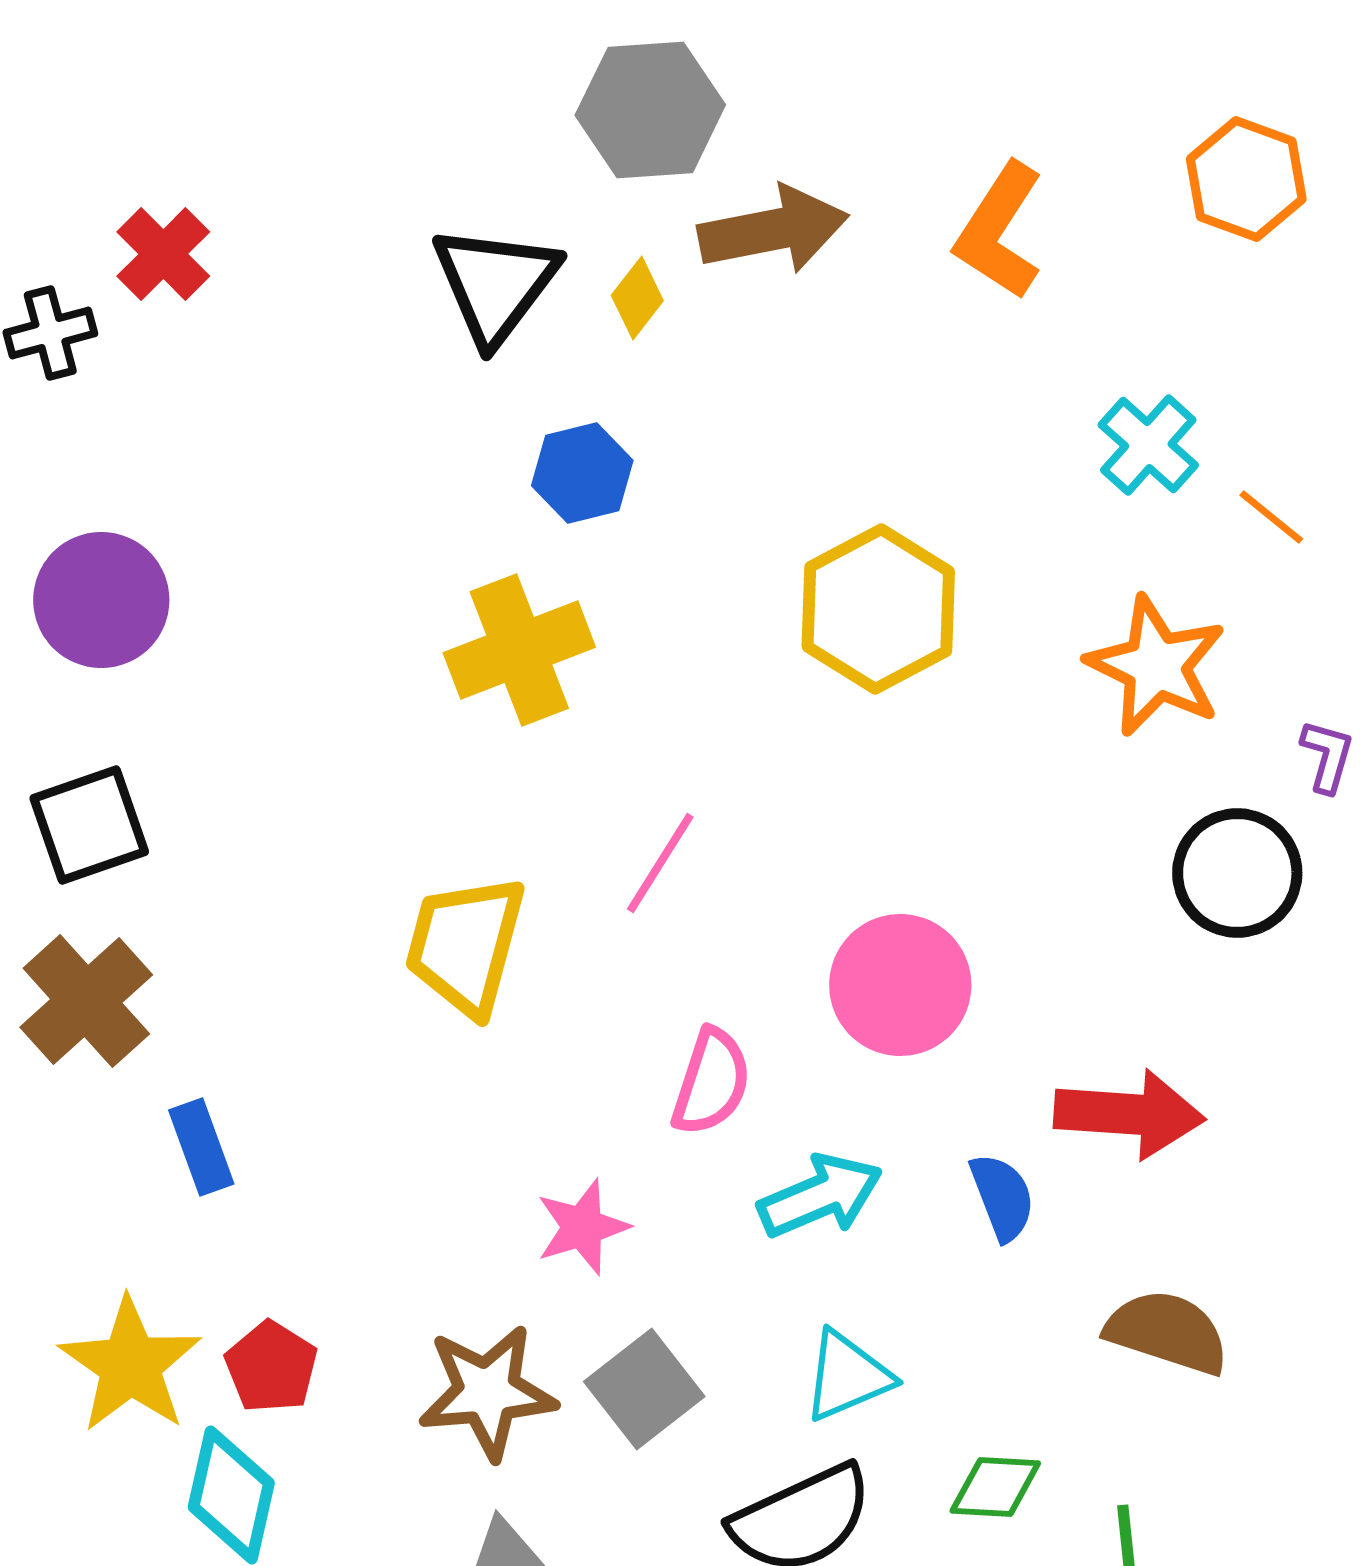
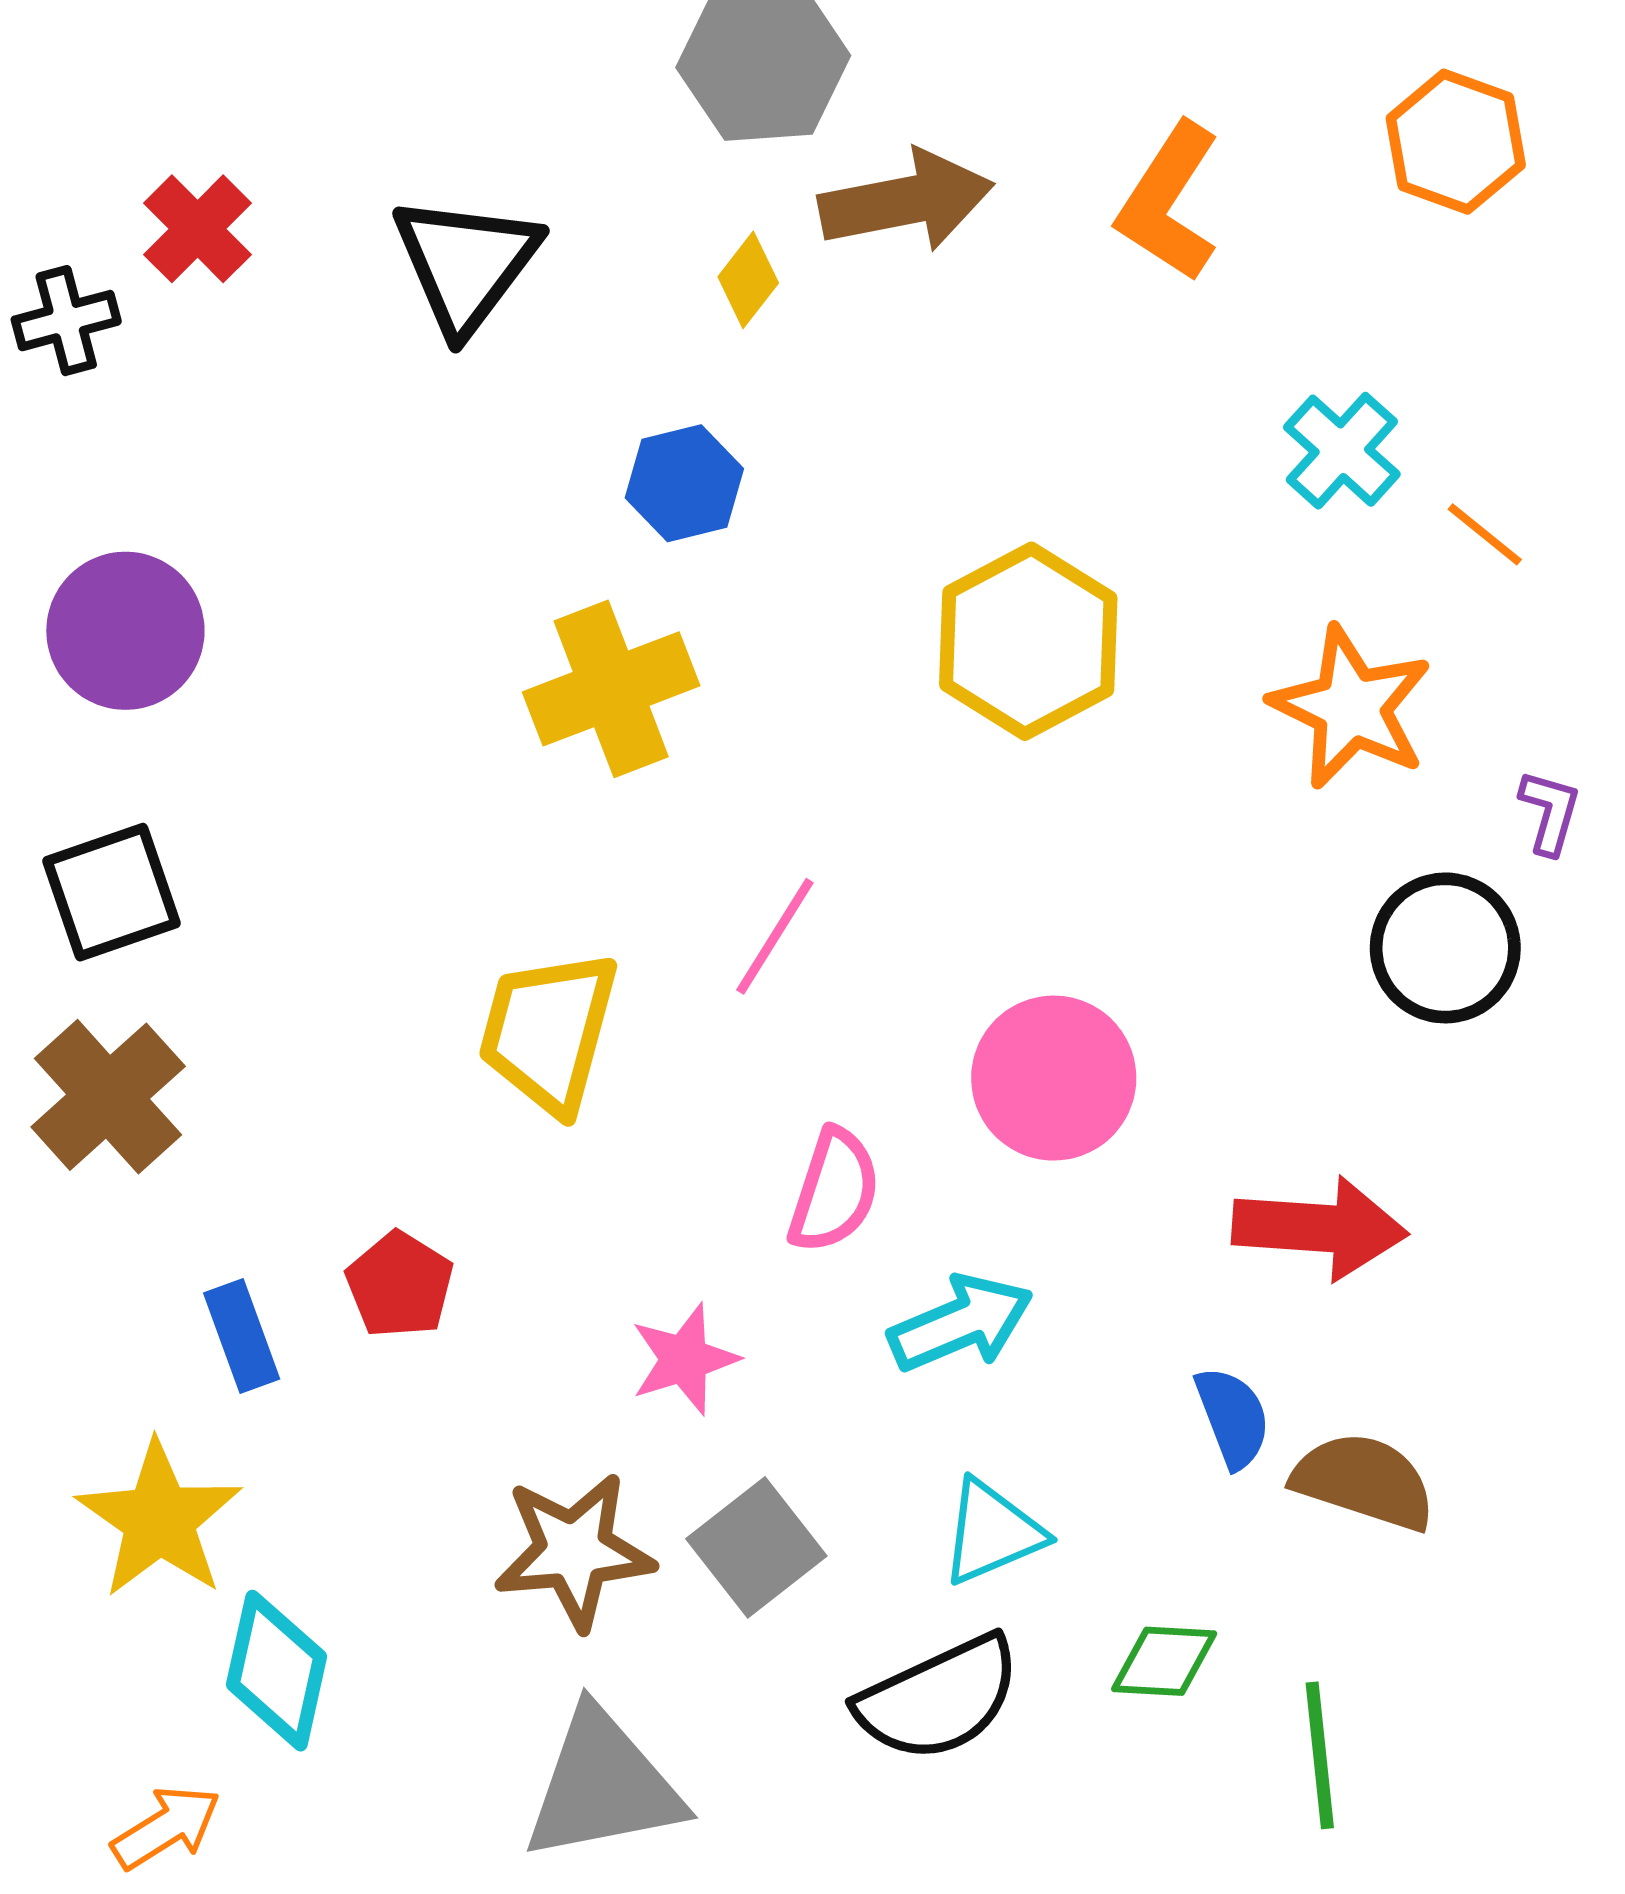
black triangle: (495, 284) -> (466, 264), moved
blue rectangle: (201, 1147) -> (242, 1336), moved
blue semicircle: (1002, 1197) -> (1233, 1417), moved
red pentagon: (271, 1367) -> (400, 1285), moved

